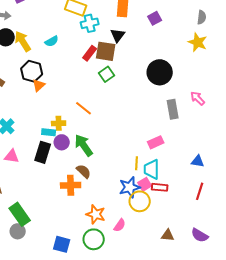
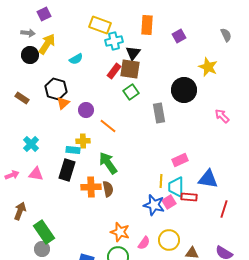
gray semicircle: (202, 17) -> (226, 35), turned -32
black triangle: (118, 35) -> (133, 53), moved
yellow arrow: (23, 41) -> (47, 44), moved, turned 65
yellow star: (198, 42) -> (208, 67), moved
gray rectangle: (173, 109) -> (159, 113), moved
purple circle: (62, 142) -> (86, 110), moved
blue triangle: (198, 161) -> (208, 179), moved, size x1.5
brown semicircle: (84, 171) -> (108, 189), turned 35
orange cross: (71, 185) -> (91, 187), moved
blue star: (130, 187) -> (154, 205), turned 30
red rectangle: (160, 187) -> (189, 197), moved
yellow circle: (140, 201) -> (169, 240), moved

